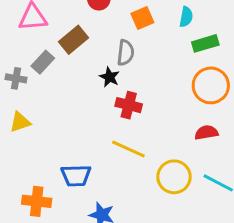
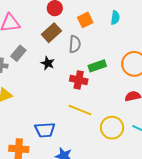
brown rectangle: (74, 40) -> (51, 33), moved
green rectangle: (205, 43) -> (97, 66), moved
black star: (109, 77) -> (48, 63), moved

